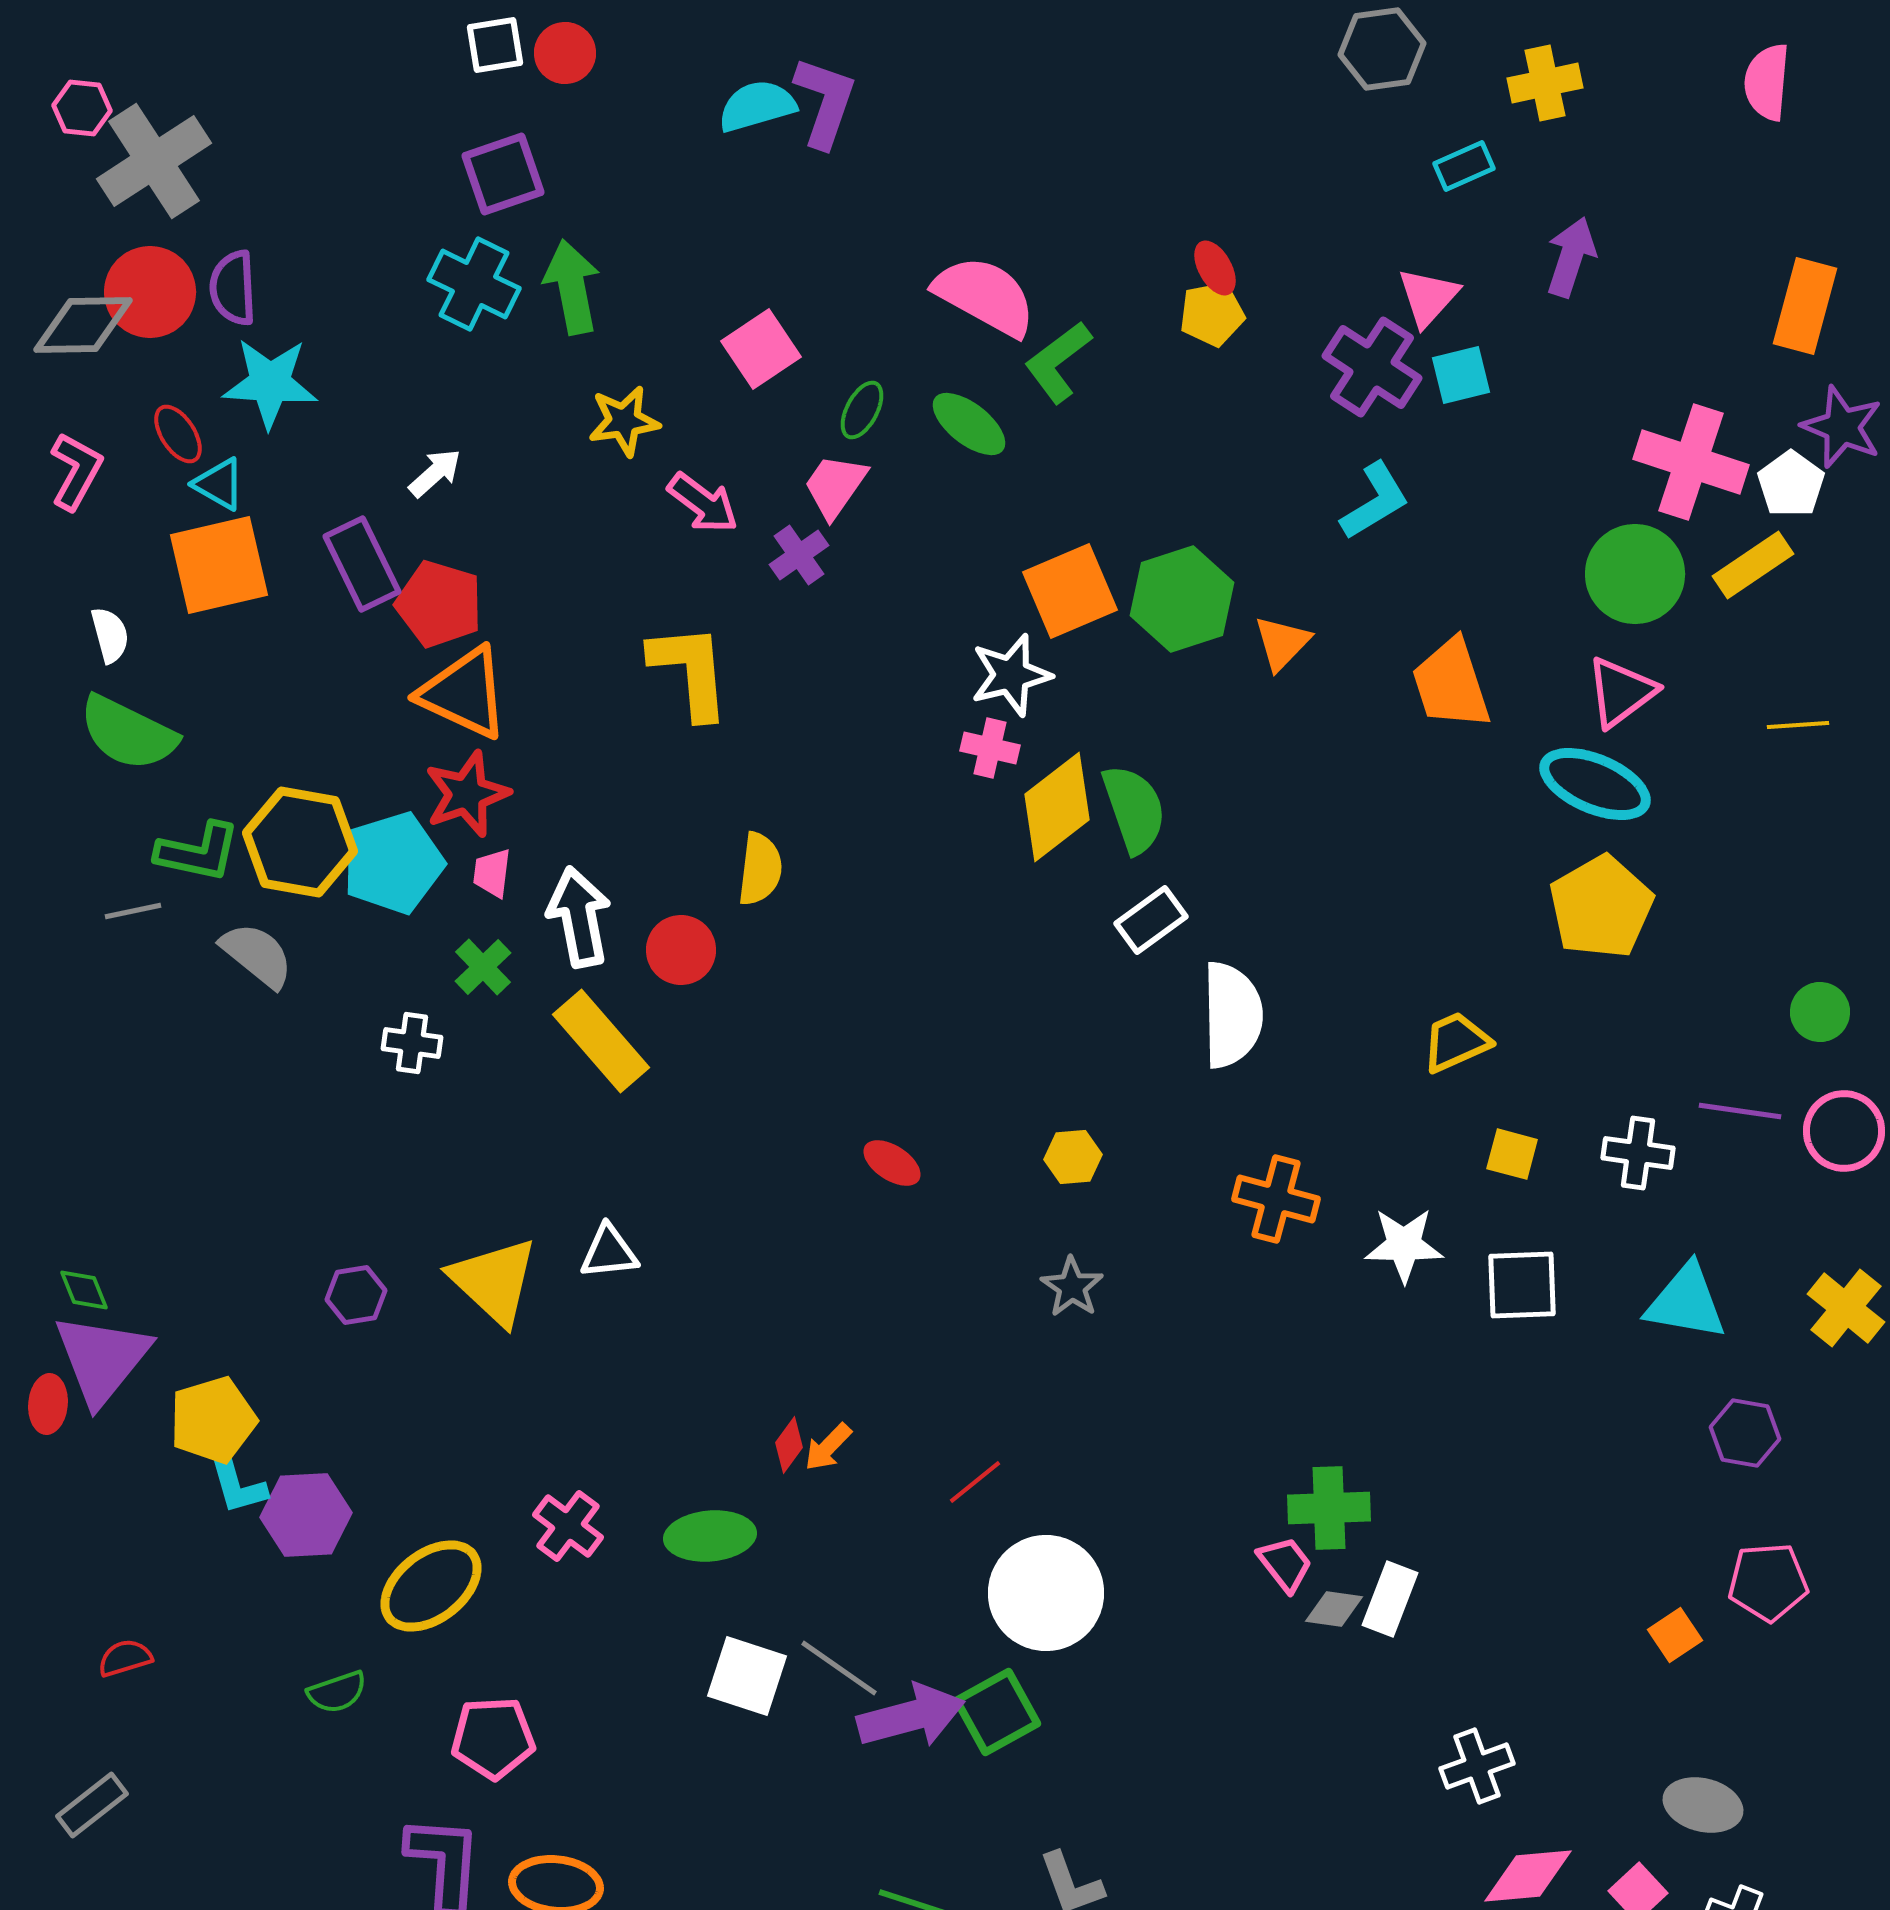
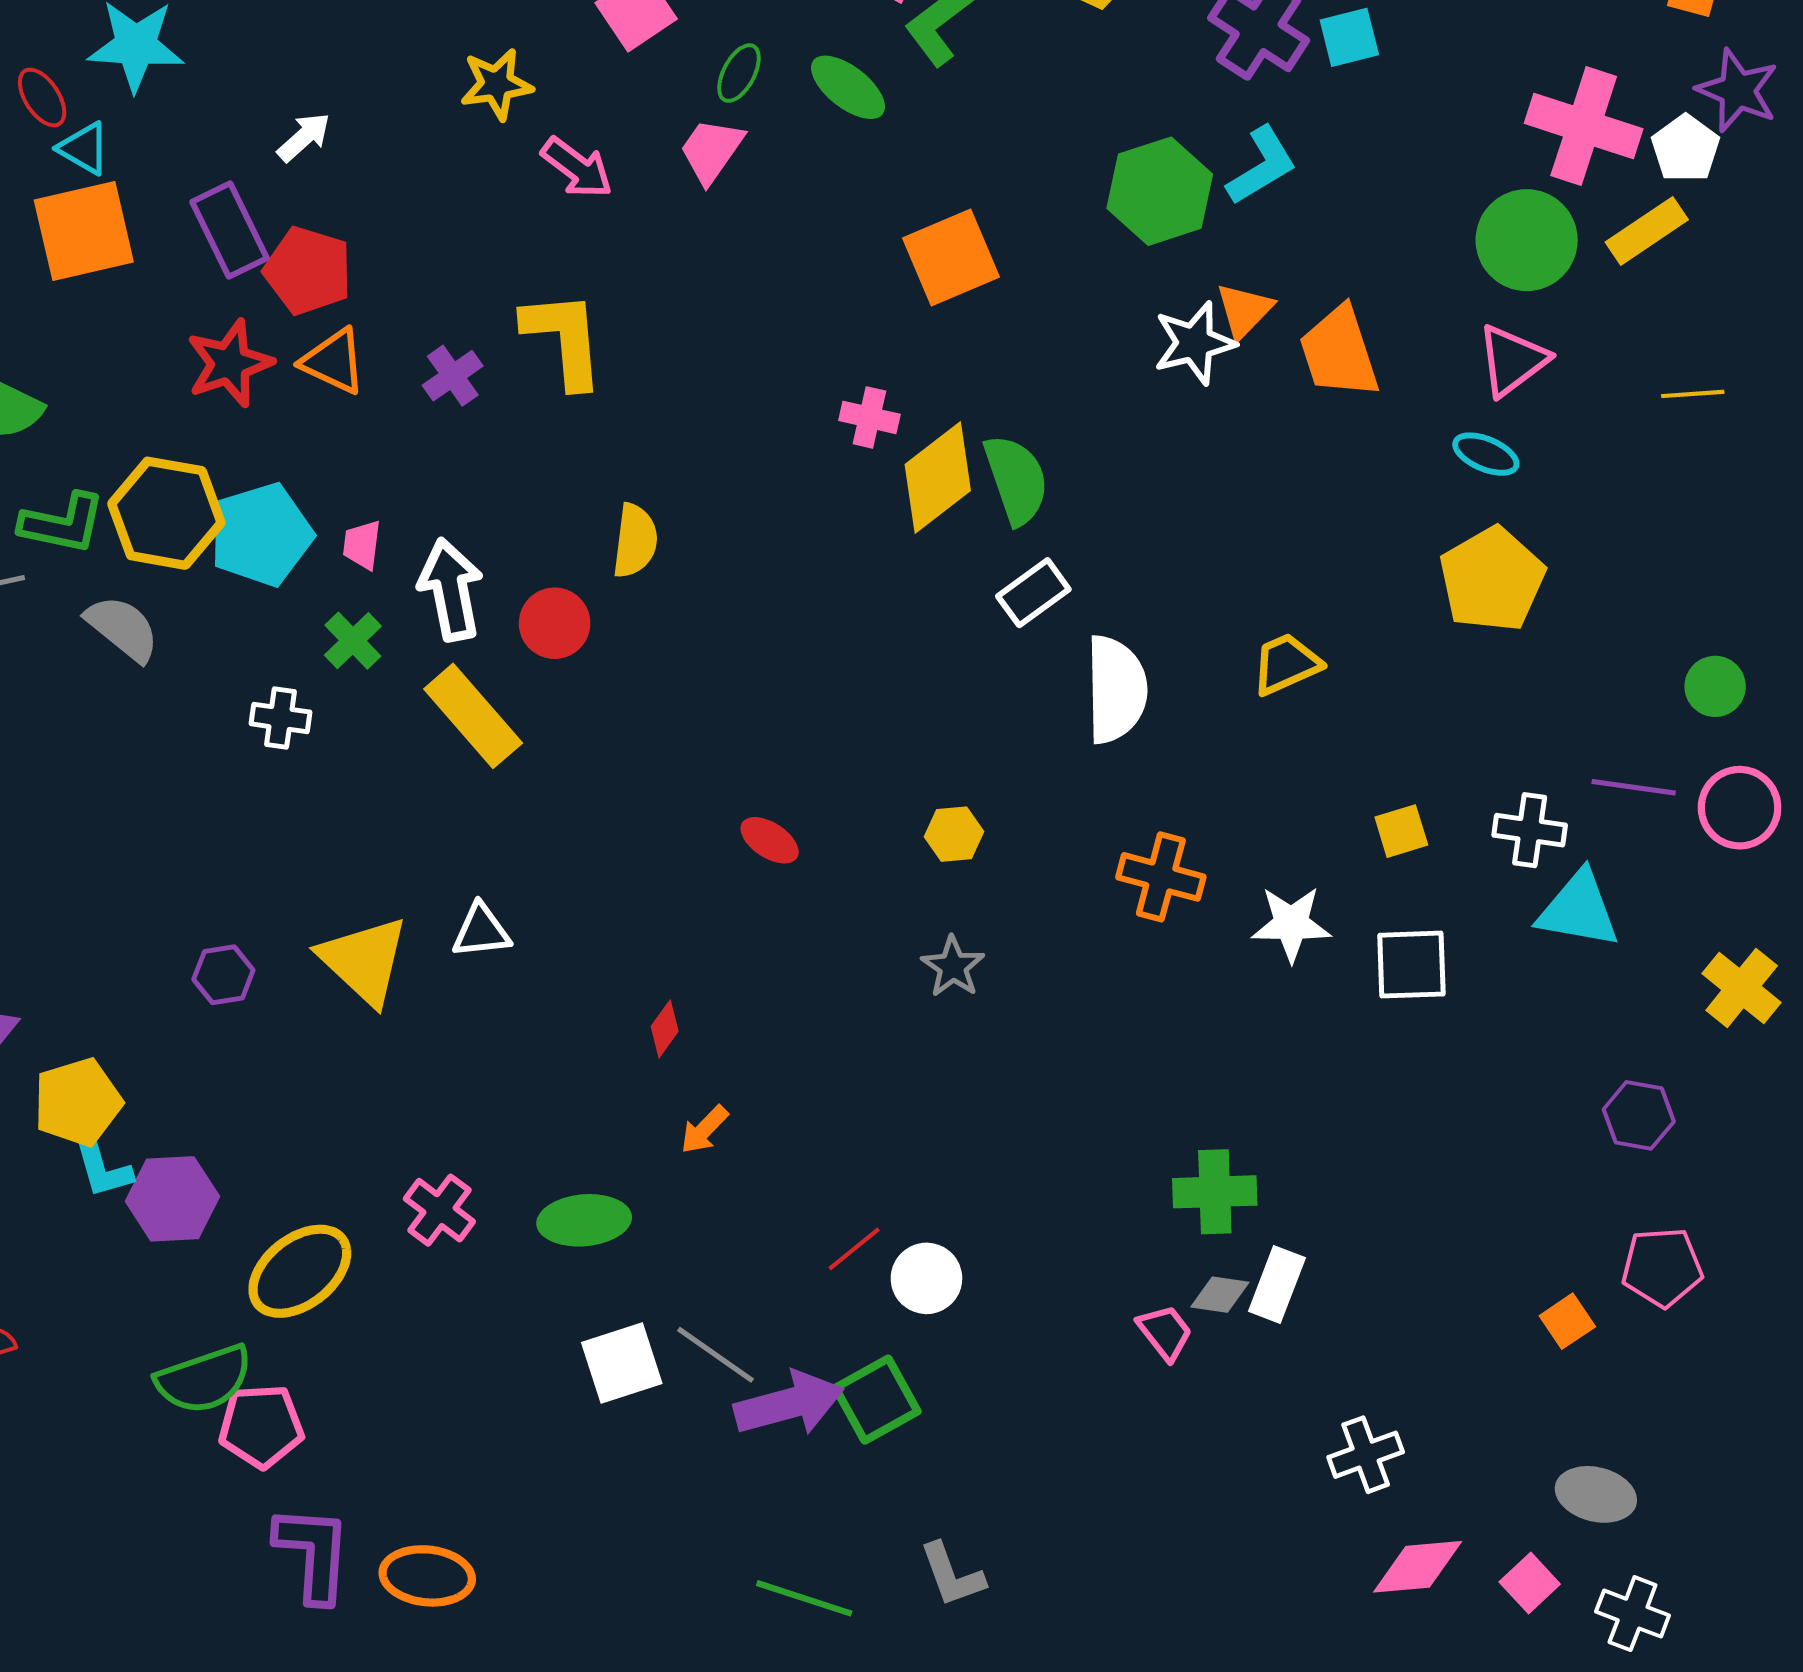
purple cross: (799, 555) -> (453, 376), moved
green hexagon: (1182, 599) -> (1160, 191), moved
orange triangle: (1282, 643) -> (1244, 310), moved
white star: (1011, 675) -> (1194, 343), moved
orange triangle: (464, 693) -> (333, 361), size x0.7
cyan ellipse: (1595, 784) -> (1486, 454), size x0.6
red star: (467, 794) -> (230, 363), moved
yellow trapezoid: (1456, 1042) -> (1286, 664), moved
yellow square: (1512, 1154) -> (1401, 831), turned -32
cyan triangle: (1686, 1302) -> (1579, 910), moved
red diamond: (789, 1445) -> (665, 1029), moved
red line: (975, 1482) -> (854, 1249), moved
pink trapezoid: (1285, 1564) -> (1165, 1332), moved
white circle: (1046, 1593) -> (926, 1278), size x0.6
white square: (747, 1676) -> (622, 1363), turned -36
green semicircle: (337, 1692) -> (204, 1379), size x1.6
pink pentagon: (493, 1738) -> (261, 1426), moved

